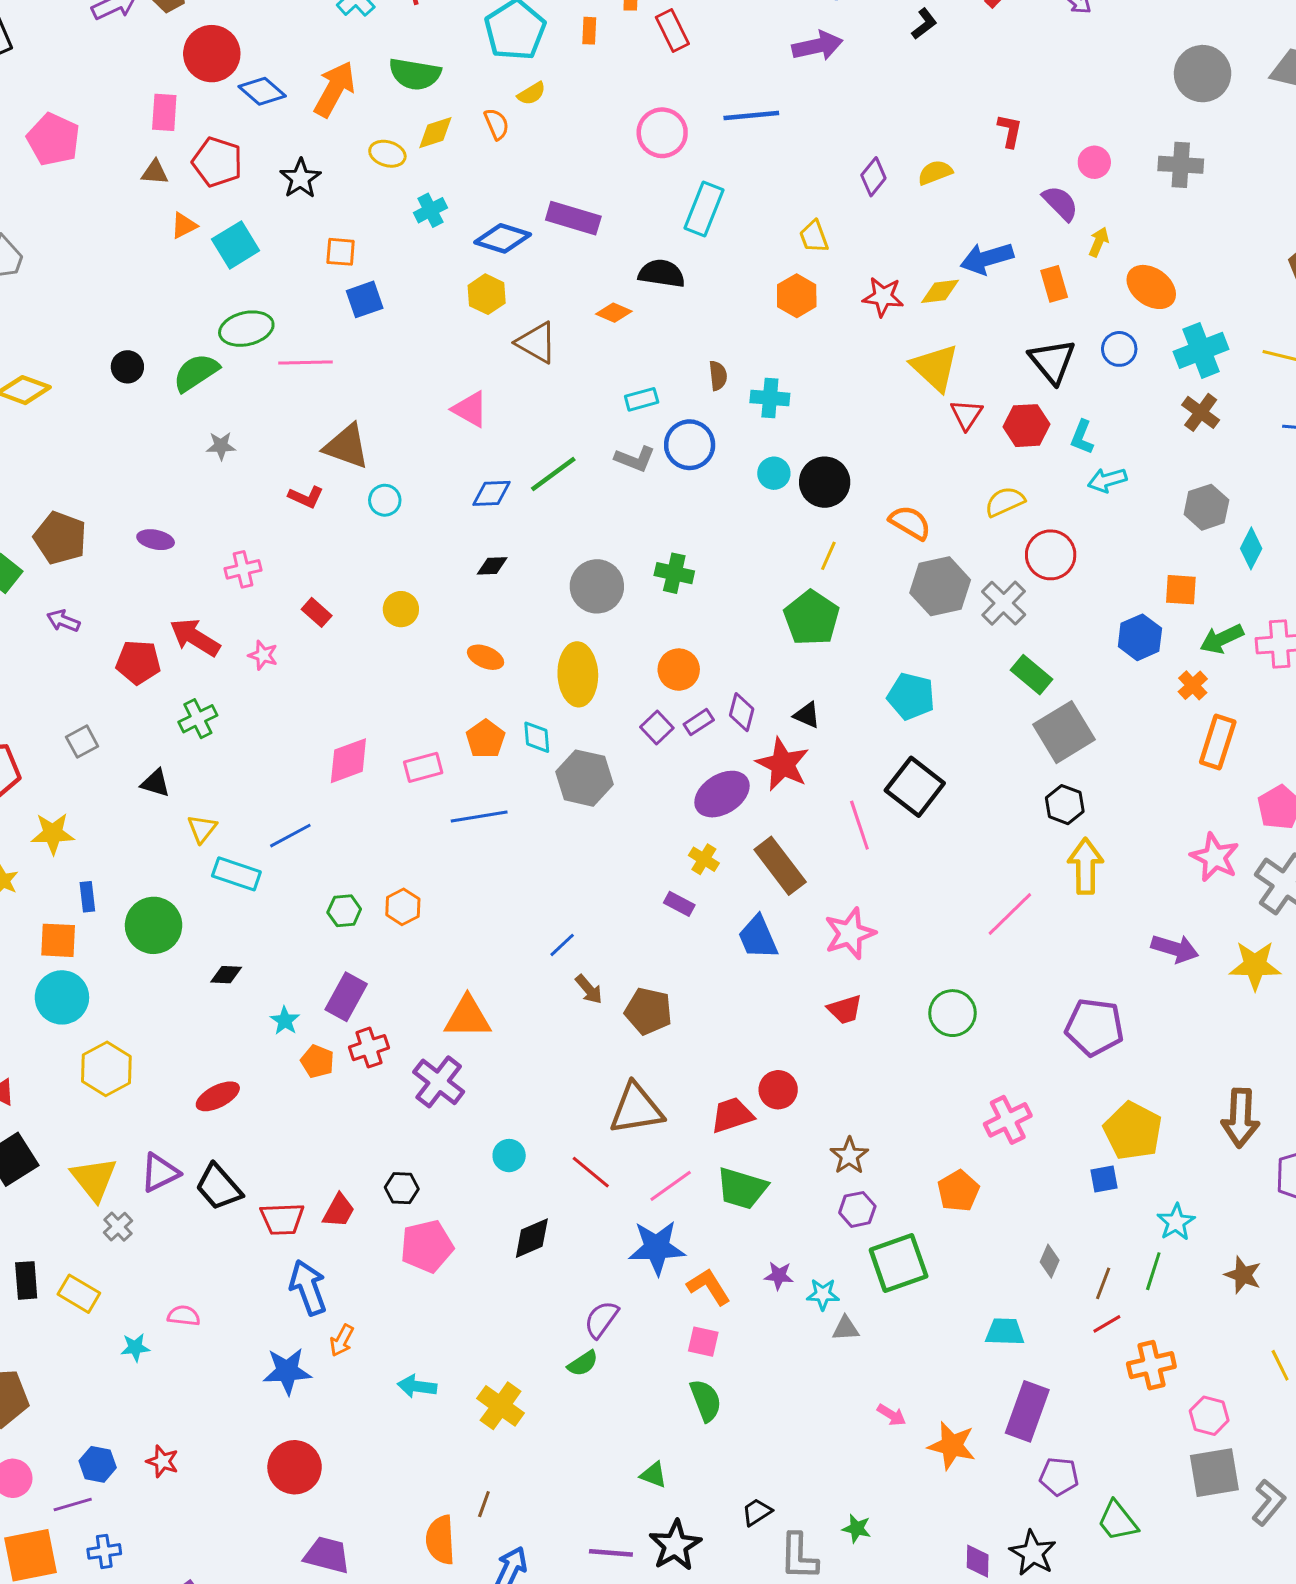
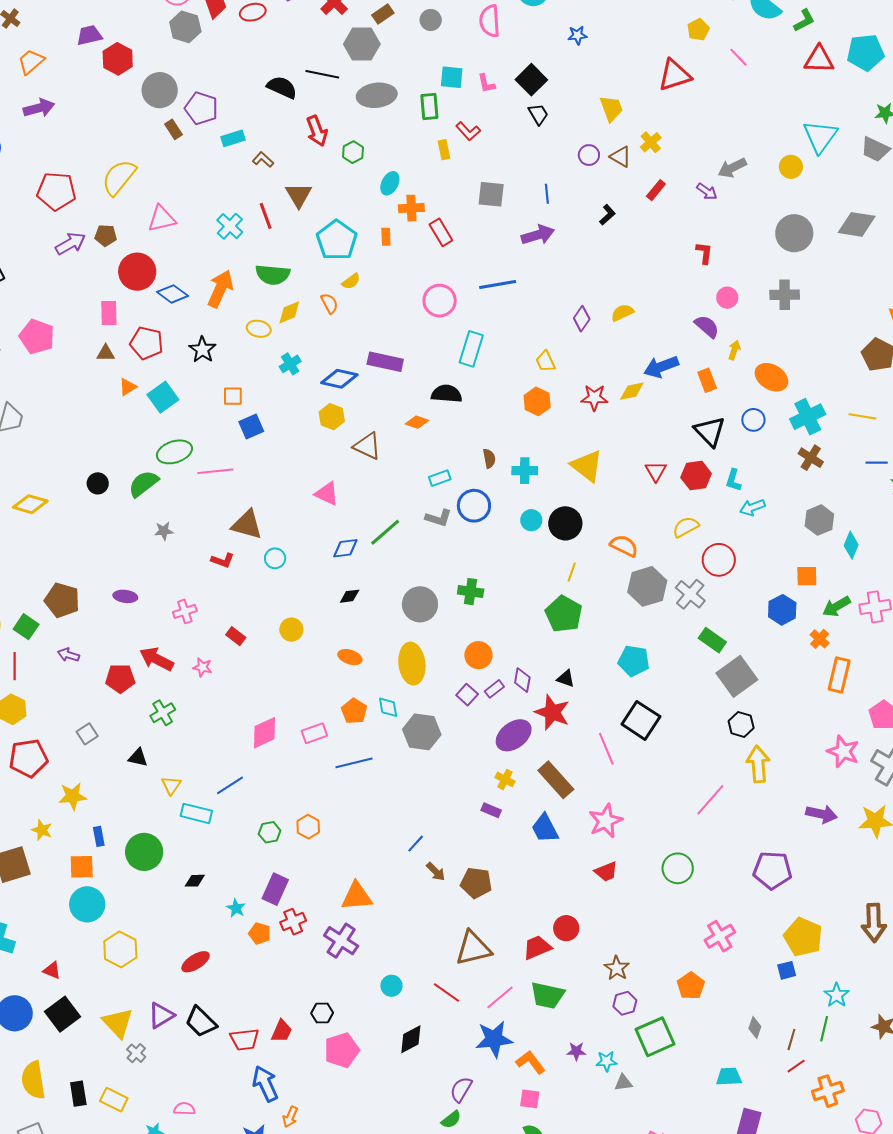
red L-shape: (1010, 131) -> (704, 253), moved
yellow triangle: (935, 368) -> (587, 466), moved

